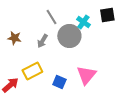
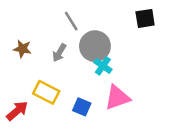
cyan cross: (83, 22) -> (103, 66), moved
yellow rectangle: (32, 71) -> (46, 92), turned 54
pink triangle: (86, 75) -> (117, 98), turned 30

